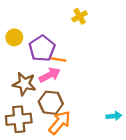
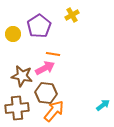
purple pentagon: (42, 48) -> (39, 26), moved
cyan arrow: (114, 116) -> (103, 105), turned -32

